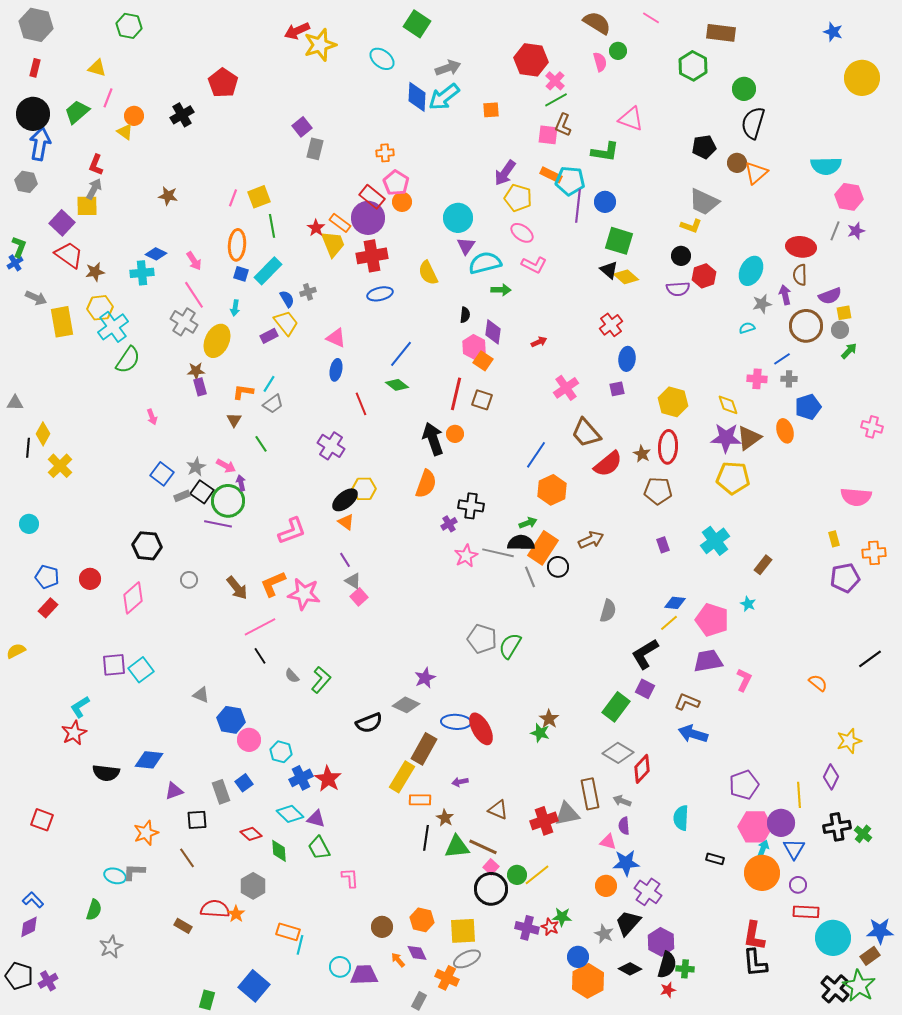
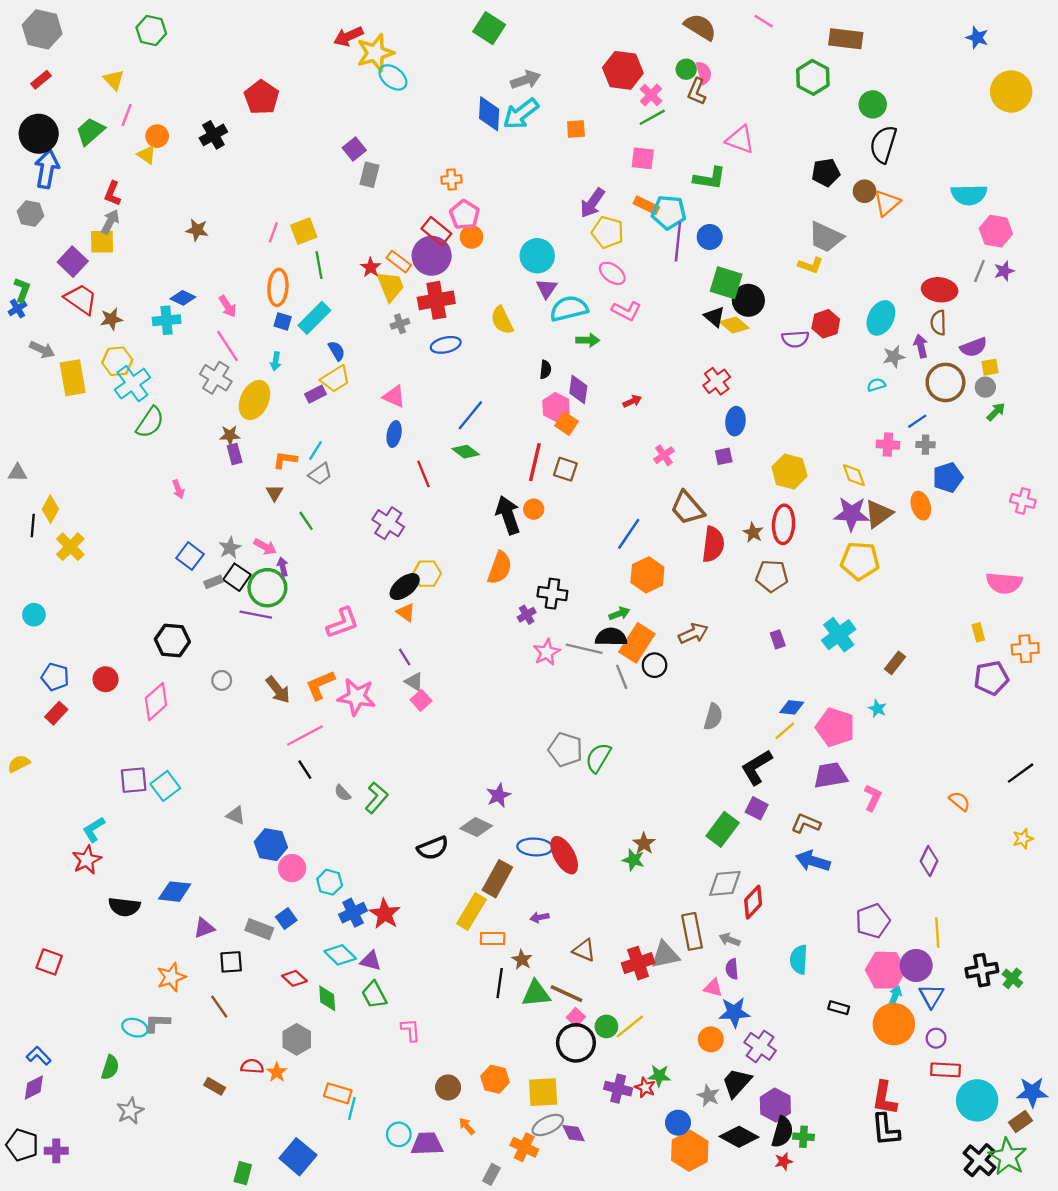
green circle: (618, 51) -> (686, 69), moved
cyan ellipse: (382, 59) -> (393, 77), moved
red rectangle: (35, 68) -> (41, 80), turned 36
yellow triangle: (97, 68) -> (114, 80), turned 30
brown L-shape: (563, 125) -> (697, 92), moved
black circle: (681, 256) -> (748, 300), moved, size x1.4
gray cross: (308, 292) -> (400, 324), moved
yellow trapezoid: (286, 323) -> (335, 379), turned 96
pink cross: (566, 388) -> (664, 455), size x0.7
red semicircle: (608, 464) -> (713, 544), turned -44
yellow star: (849, 741) -> (1023, 839), moved, size x0.7
gray diamond: (618, 753) -> (725, 883), turned -36
purple diamond: (831, 777) -> (929, 861), moved
gray rectangle: (221, 792) -> (259, 929), turned -50
red semicircle: (215, 909) -> (252, 1066), size x0.7
purple diamond: (417, 953) -> (574, 1133), moved
black diamond: (630, 969) -> (739, 1137), size x1.4
purple cross: (48, 981) -> (56, 1151), turned 30

